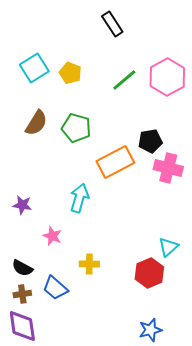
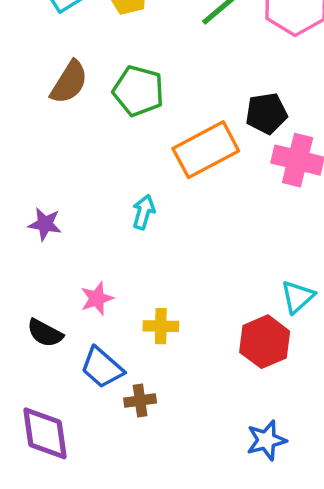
cyan arrow: (79, 198) -> (144, 212), size x0.7
pink star: (52, 236) -> (97, 298), moved, turned 30
brown cross: (22, 294) -> (140, 401), moved

